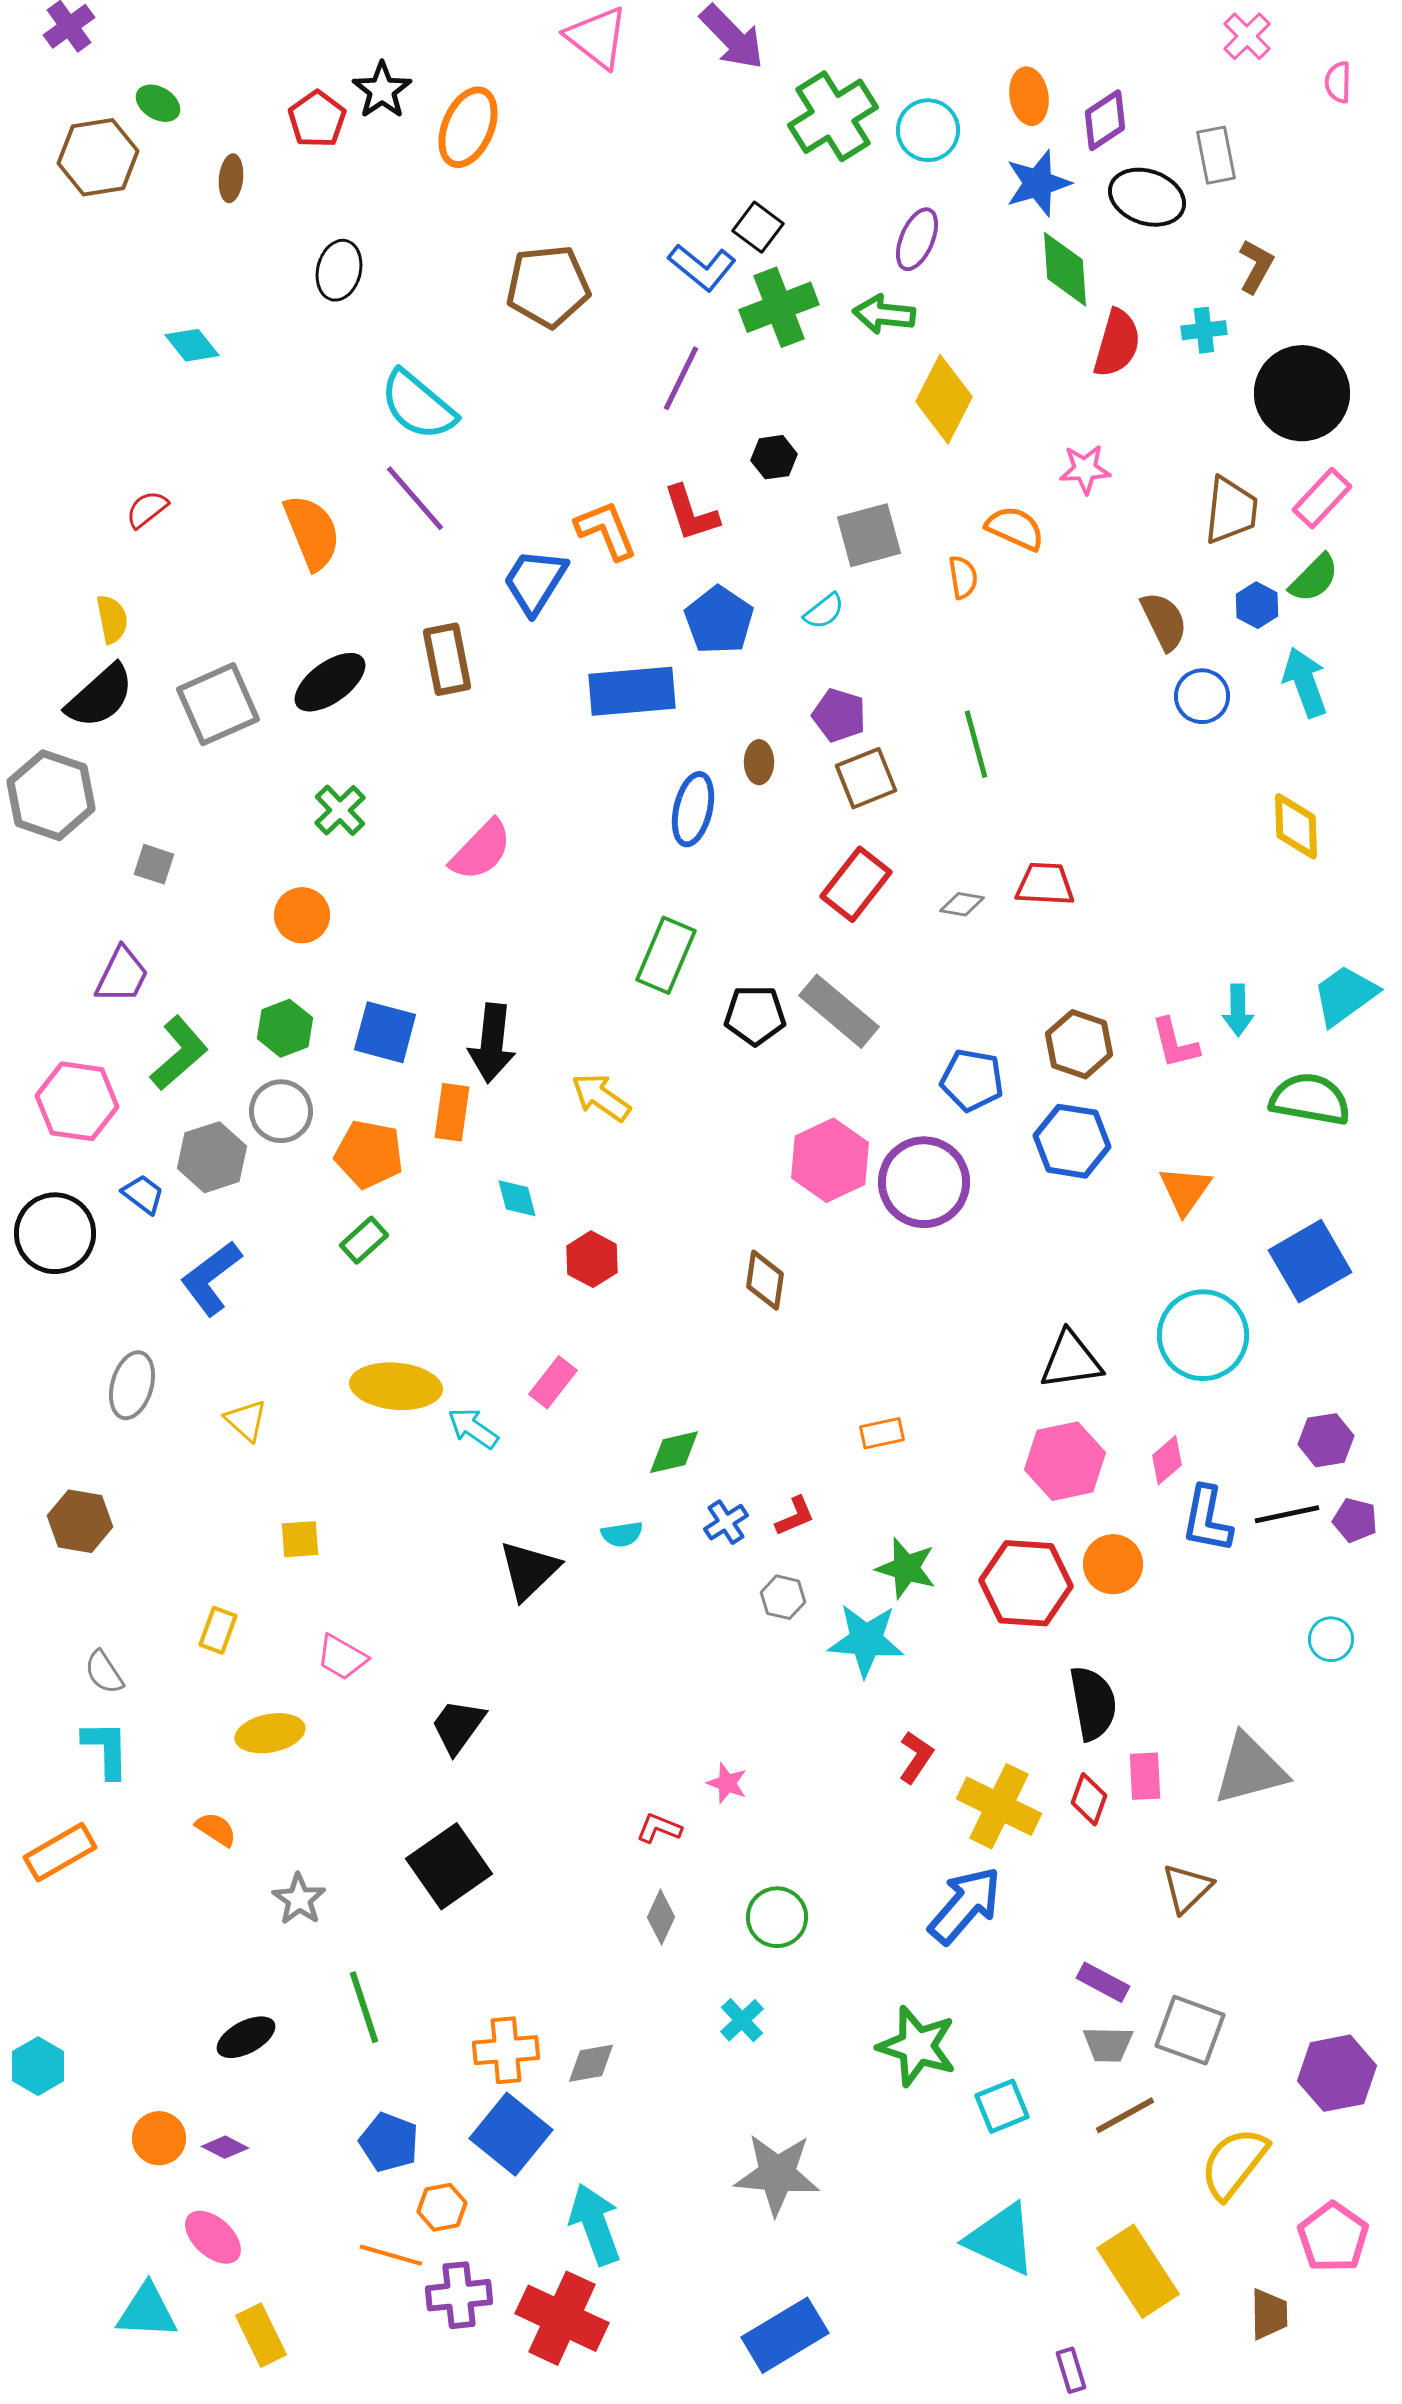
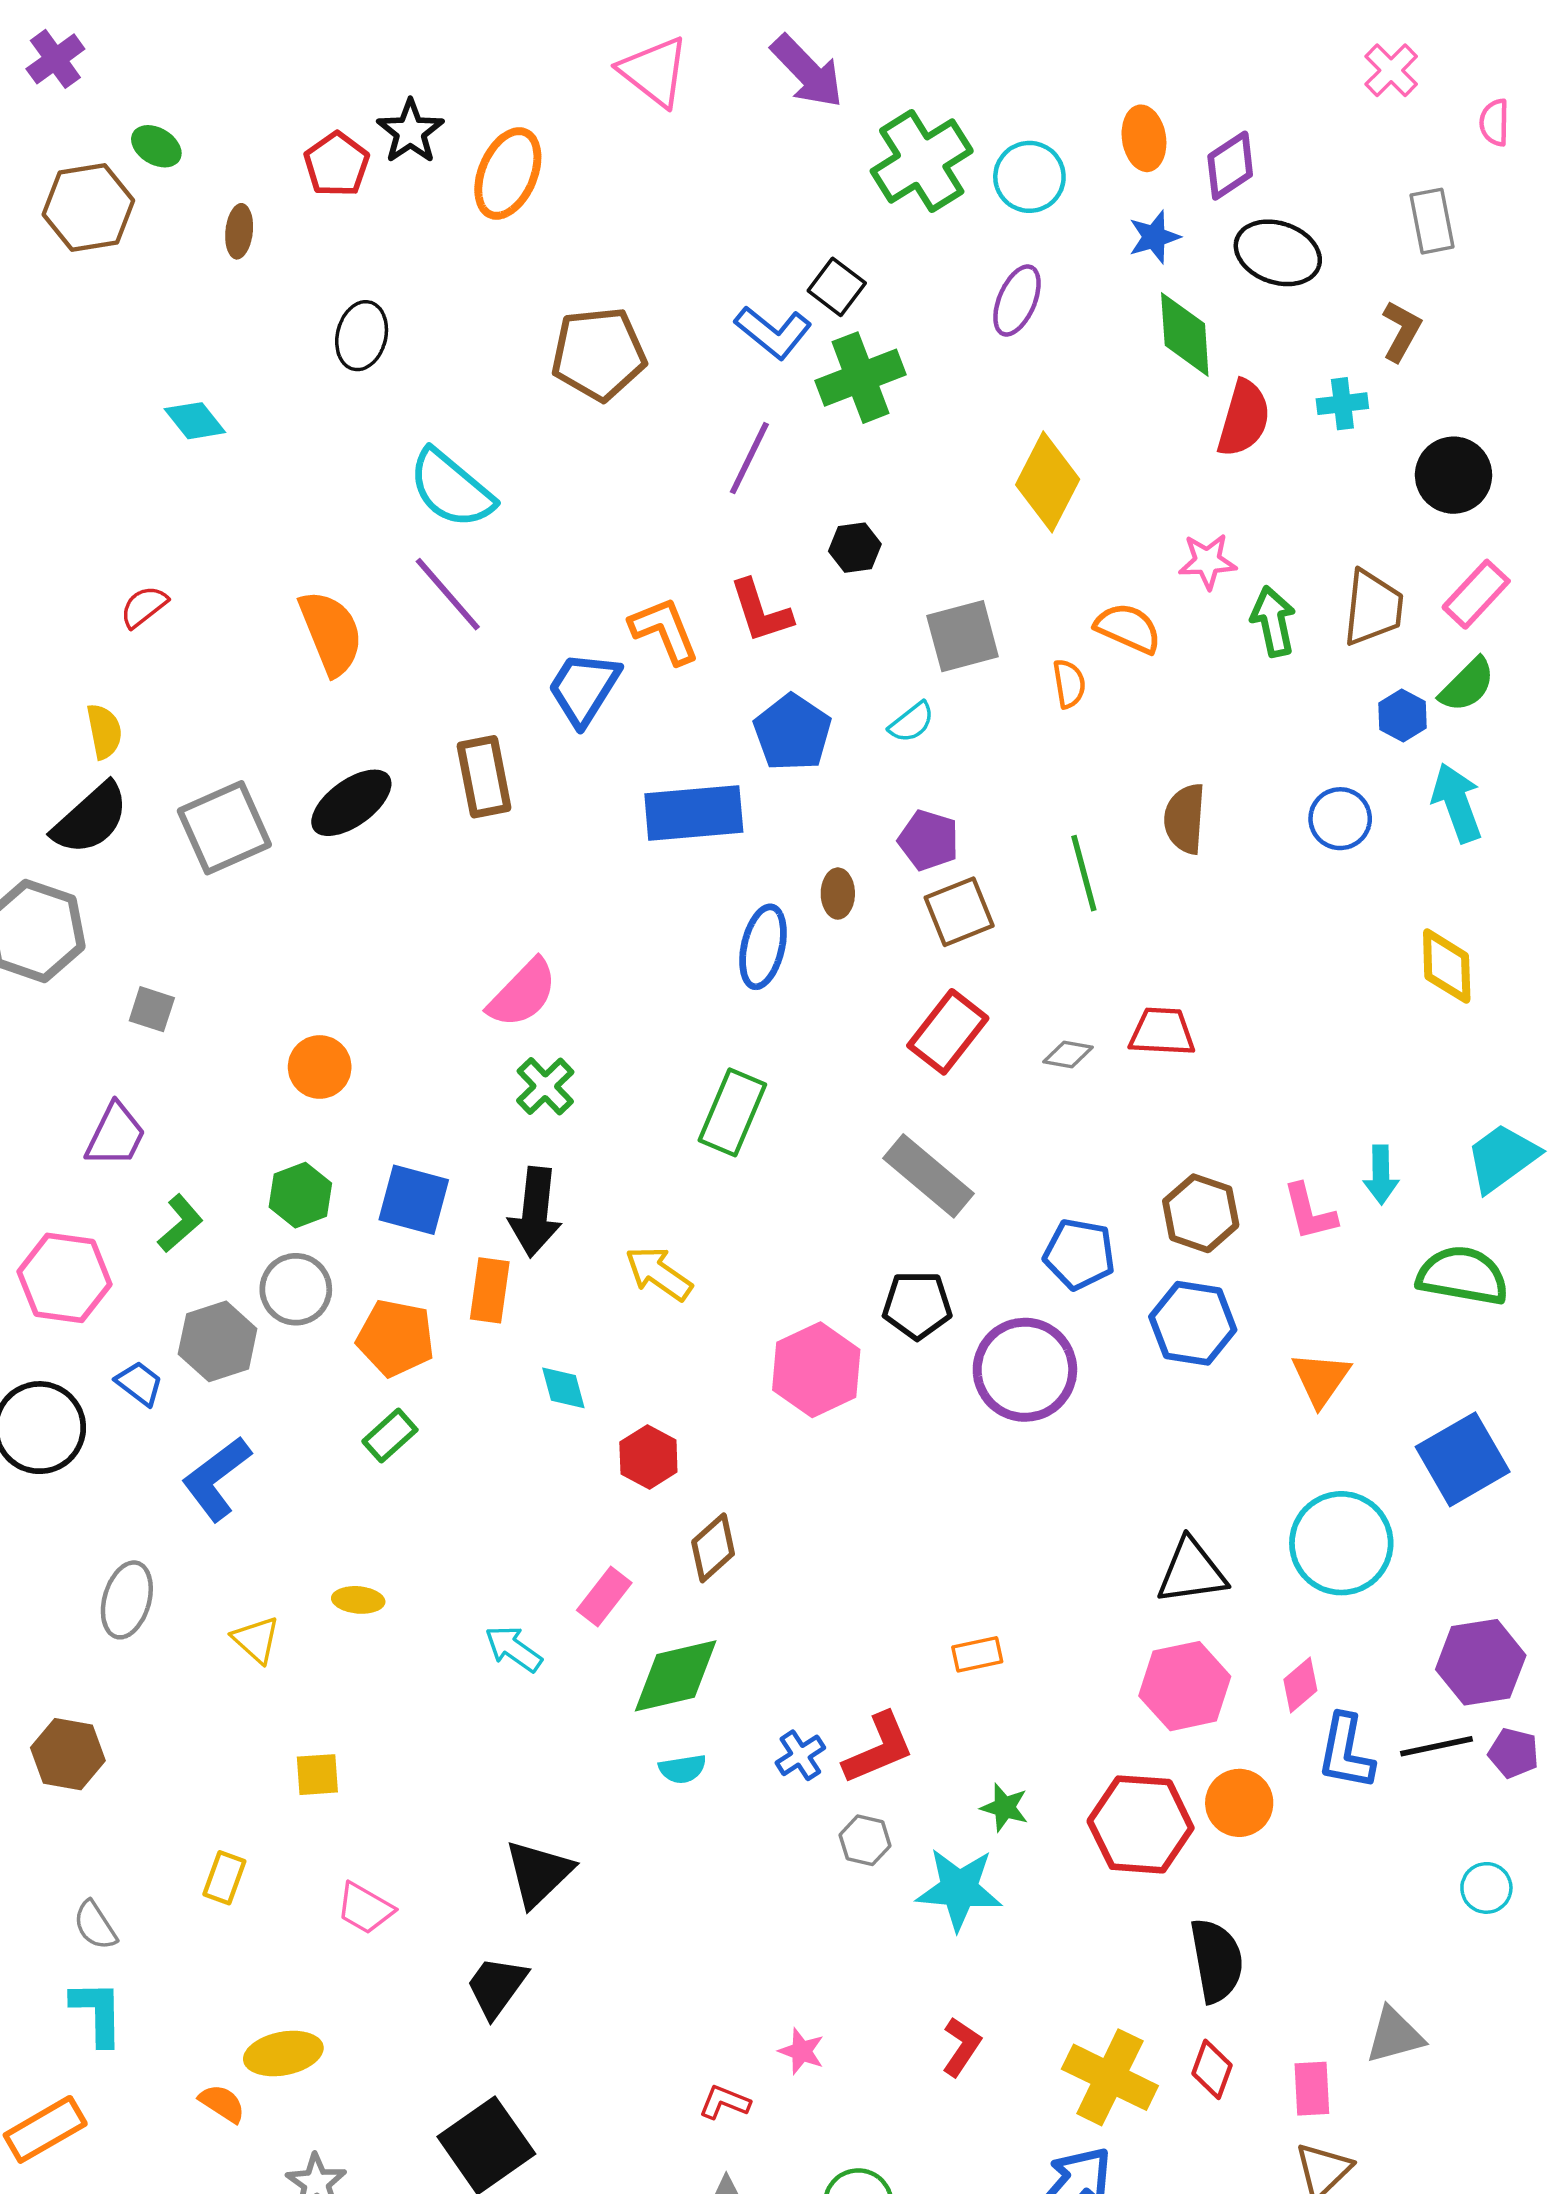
gray rectangle: (1216, 155) -> (1432, 221), moved
blue star: (1038, 183) -> (1154, 237), size x0.7
green arrow: (884, 314) -> (1273, 621), moved, turned 72
black circle: (1302, 393) -> (1454, 475), size x0.7
brown semicircle: (1164, 621) -> (1185, 819), moved, turned -150
green cross: (340, 810) -> (545, 1086), moved
black pentagon: (755, 1015) -> (917, 1305), moved
green L-shape: (179, 1053) -> (180, 1223), size x0.7
pink hexagon: (830, 1160) -> (816, 1370), moved
brown diamond: (765, 1280) -> (713, 1548), moved, turned 40
yellow ellipse: (396, 1386) -> (358, 1600), moved, size x0.5
purple hexagon: (1326, 1440) -> (1481, 1662), size x1.4
green diamond: (674, 1452) -> (676, 1676), moved, size x1.5
red L-shape: (795, 1516) -> (879, 1748), size x1.6
green star: (906, 1568) -> (1005, 1807), size x0.7
black triangle: (529, 1570) -> (538, 1873), moved
yellow ellipse: (270, 1733) -> (283, 2053), moved
red L-shape: (916, 1757) -> (961, 2047), moved
gray triangle: (1250, 1769) -> (1395, 2035), size x0.7
pink rectangle: (1145, 1776) -> (1312, 2089), moved

